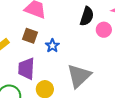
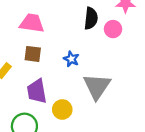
blue star: (52, 46) -> (71, 59), moved

